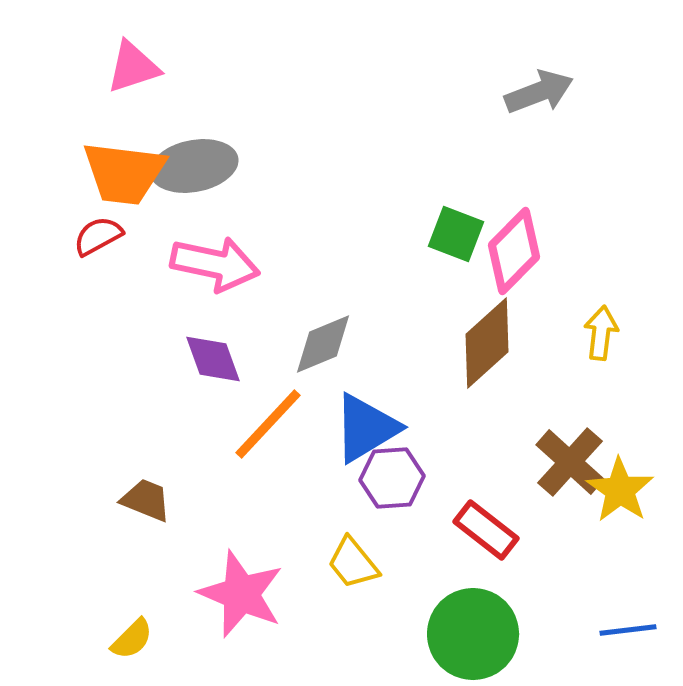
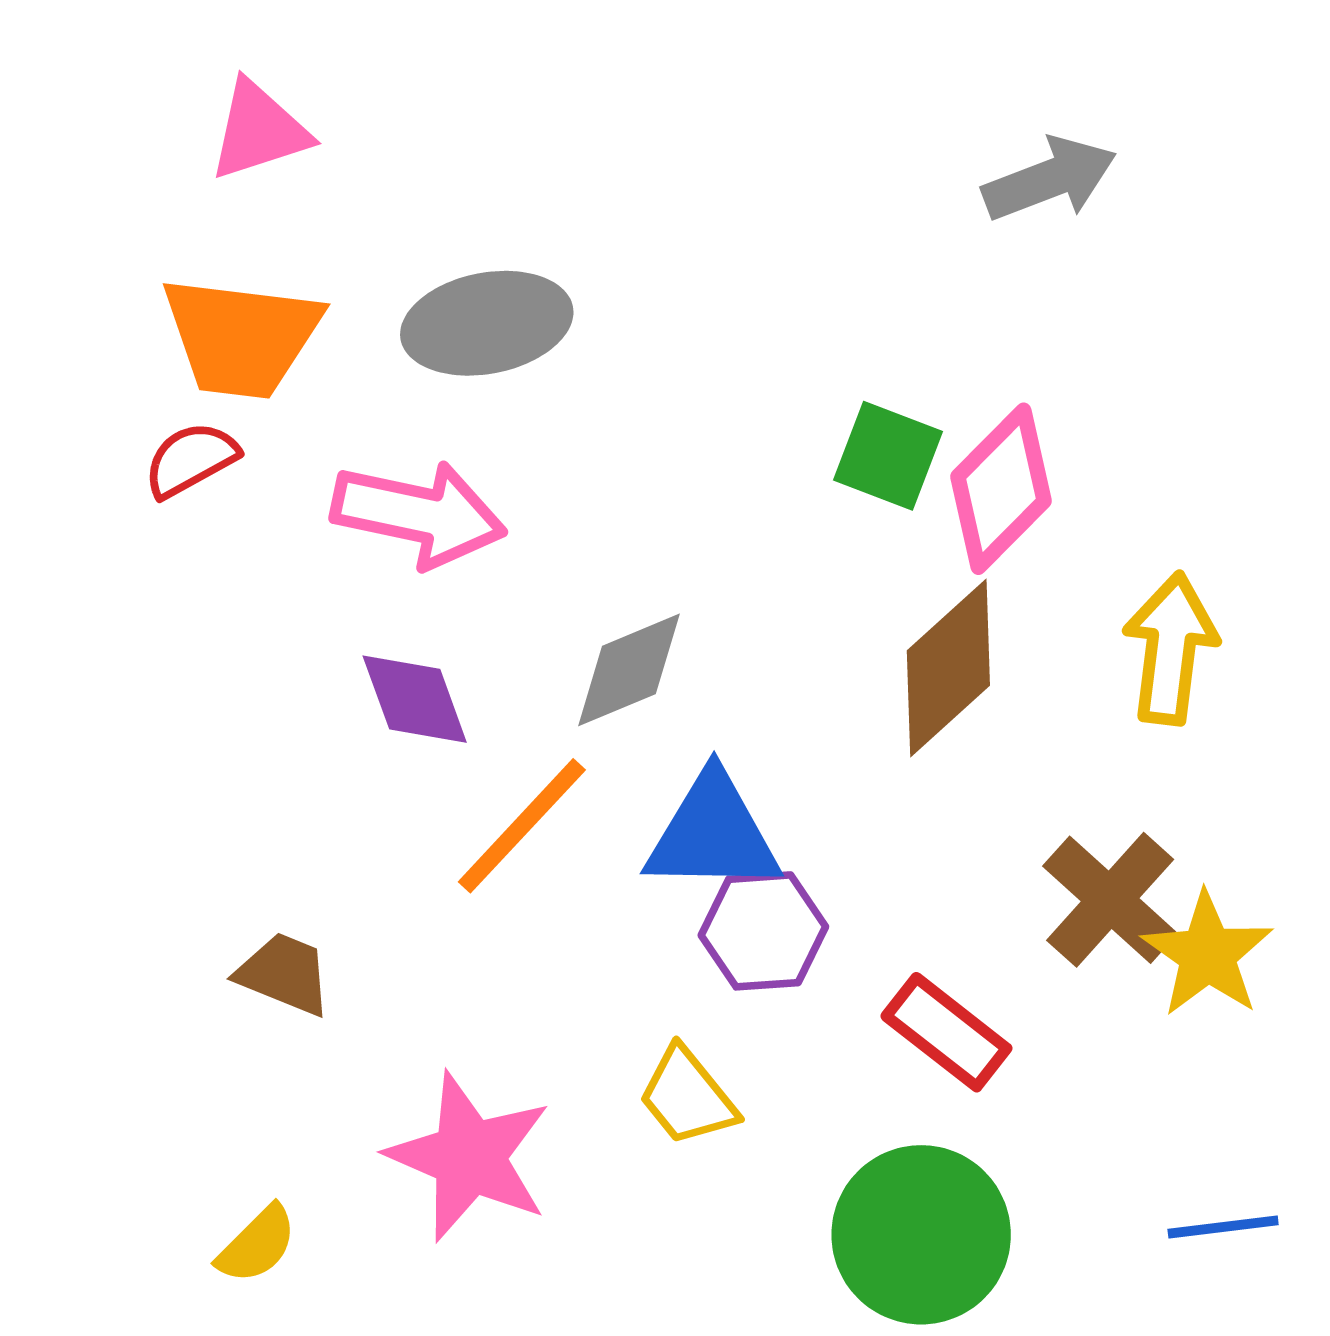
gray ellipse: (194, 166) -> (487, 323), moved
yellow arrow: (601, 333) -> (1170, 649), size x1.4
blue triangle: (366, 428) -> (713, 834), turned 32

